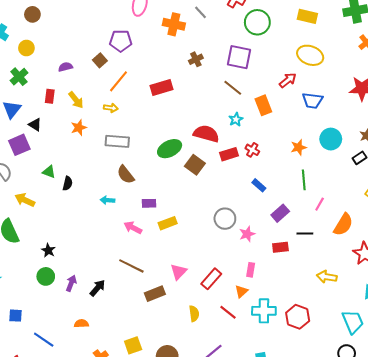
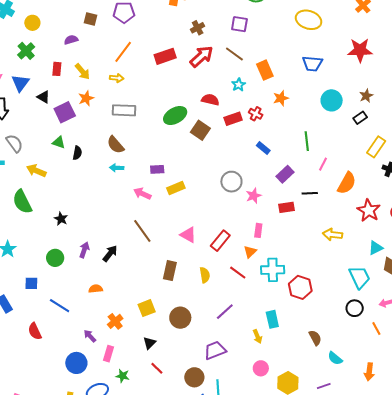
purple square: (239, 57) -> (239, 24), size x0.7
brown square: (100, 60) -> (90, 19), moved, turned -32
red arrow: (288, 80) -> (201, 56), moved, size x1.4
red semicircle: (206, 134) -> (210, 100), size x0.7
purple square: (19, 145) -> (65, 112), moved
orange star: (299, 147) -> (281, 98), moved
brown semicircle: (126, 175) -> (116, 145), moved
brown line: (131, 266) -> (142, 231), turned 30
pink triangle: (179, 272) -> (188, 235), turned -42
green circle: (46, 276) -> (55, 258), moved
brown rectangle: (155, 294) -> (170, 271), moved, turned -54
red hexagon: (298, 317) -> (300, 287), moved

